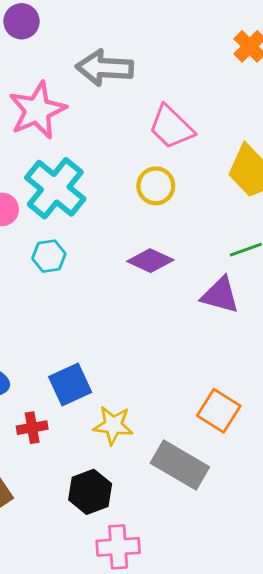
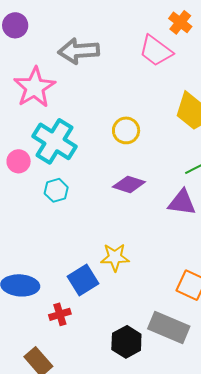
pink trapezoid: (171, 127) -> (156, 51), moved
yellow star: (113, 425) -> (115, 257), moved
black hexagon: (90, 492) -> (126, 342), moved

